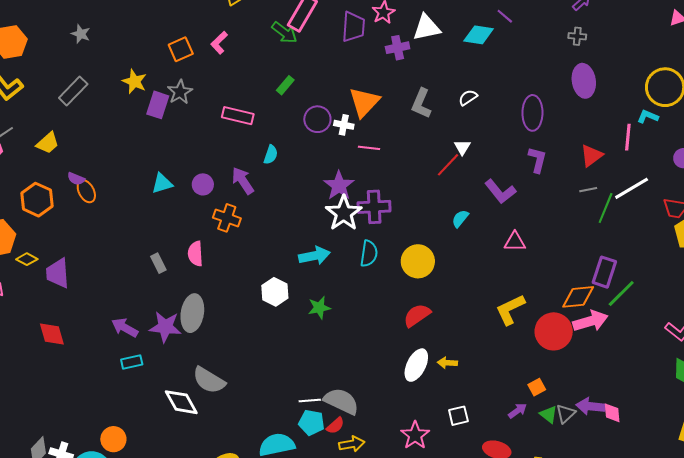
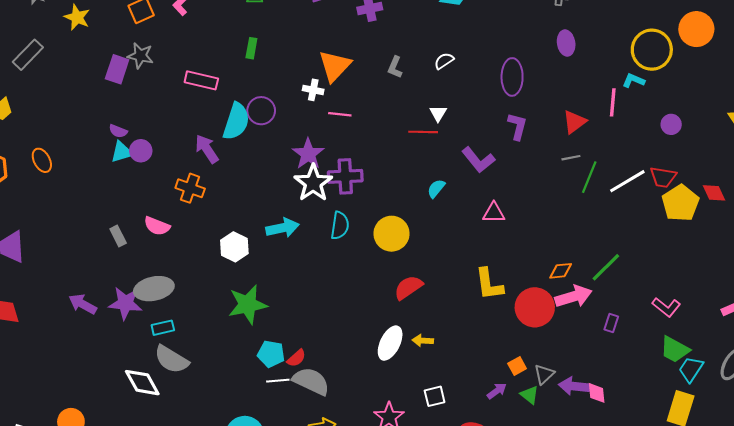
purple ellipse: (584, 81) -> (566, 43), size x0.7
yellow star: (134, 82) -> (77, 17), moved
green rectangle: (285, 85) -> (251, 48), turned -30
gray star: (180, 92) -> (140, 56), turned -30
gray L-shape: (421, 103) -> (395, 67), size x0.7
purple circle: (317, 119) -> (261, 111), moved
cyan semicircle: (271, 155) -> (236, 121), size x1.8
red line: (448, 165) -> (423, 132), turned 48
purple semicircle: (76, 179) -> (118, 131), moved
purple circle: (203, 184) -> (141, 151), moved
white line: (632, 188) -> (627, 181), moved
pink semicircle: (195, 254) -> (157, 226), turned -65
purple rectangle: (604, 272) -> (611, 323), moved, size x0.6
white hexagon: (275, 292) -> (234, 247), moved
orange diamond: (578, 297) -> (561, 271), size x0.7
green star: (319, 308) -> (248, 305), moved, size x1.6
yellow L-shape: (510, 309) -> (489, 284), turned -72
gray ellipse: (192, 313) -> (154, 289), turned 69
red semicircle: (417, 315) -> (408, 287), moved
cyan rectangle: (132, 362) -> (163, 328), moved
gray triangle: (566, 414) -> (544, 374), moved
cyan pentagon: (311, 423) -> (271, 354), moved
red semicircle: (335, 426) -> (296, 358), moved

